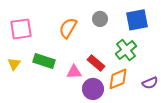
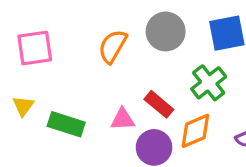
gray circle: (100, 19) -> (166, 31), size x1.5
green rectangle: (44, 61) -> (66, 124), moved

